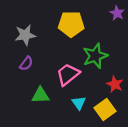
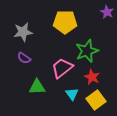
purple semicircle: (26, 63) -> (24, 58), turned 88
red star: (115, 84) -> (92, 77), moved

